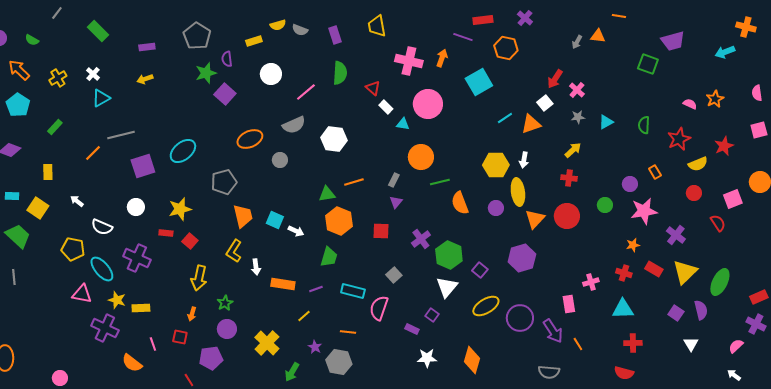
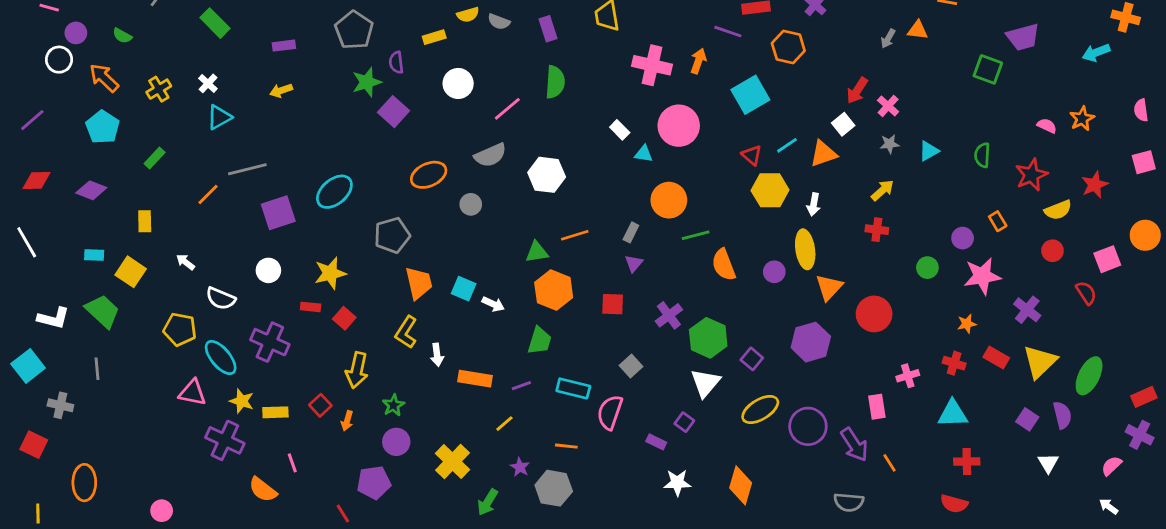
red triangle: (373, 88) -> (752, 155), moved
yellow hexagon: (496, 165) -> (770, 190), moved
red circle: (567, 216) -> (874, 314), moved
red square: (180, 337) -> (320, 405), moved, turned 35

